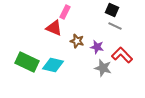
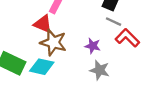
brown star: (77, 41) -> (53, 42), moved, size x1.6
red L-shape: (122, 55) -> (127, 38), moved

